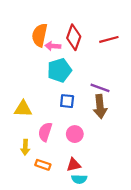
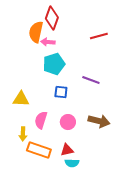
red diamond: (74, 37) -> (52, 18), moved
brown arrow: (100, 107) -> (99, 121), moved, turned -70
orange rectangle: (43, 165) -> (39, 150), size x1.6

